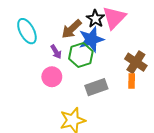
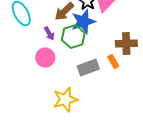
brown cross: (136, 62) -> (126, 44), turned -35
orange rectangle: (132, 81) -> (113, 62), moved, turned -32

